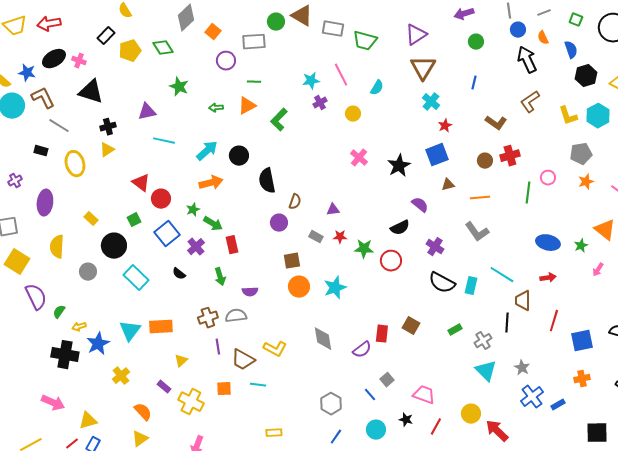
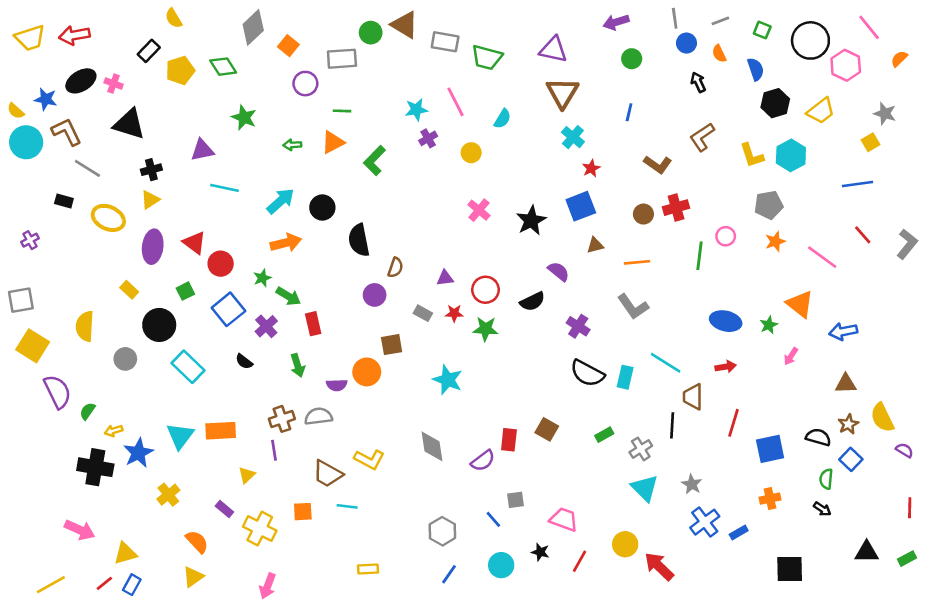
purple triangle: (416, 35) -> (553, 50), turned 45
black arrow: (527, 60) -> (698, 82), size x0.6
yellow ellipse: (75, 164) -> (108, 218), turned -50
purple ellipse: (45, 203) -> (153, 247), moved
red circle: (391, 261) -> (485, 290), moved
orange circle: (299, 287) -> (367, 372), moved
cyan star: (335, 288) -> (448, 380), turned -30
purple line: (218, 347) -> (274, 450), moved
gray square: (387, 380) -> (516, 500), turned 32

